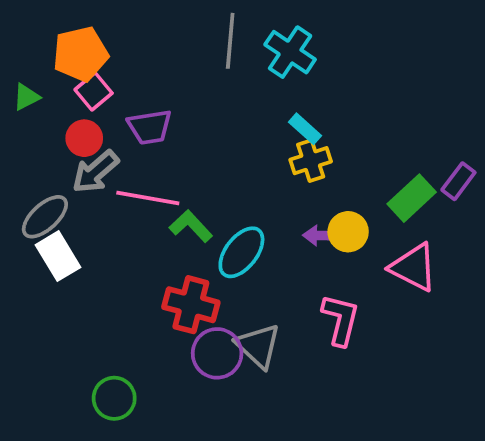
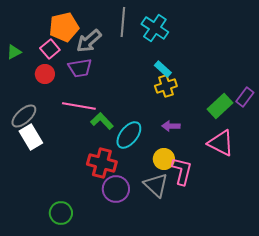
orange pentagon: (80, 54) -> (64, 27), moved
gray arrow: (95, 172) -> (89, 41), moved
yellow circle: (348, 232) -> (164, 159), moved
gray triangle: (258, 346) -> (156, 185), moved

